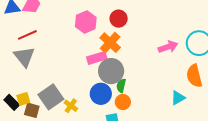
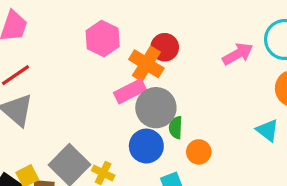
red circle: (119, 19) -> (165, 47), moved
cyan triangle: (178, 98) -> (268, 130), turned -42
orange circle: (123, 102) -> (199, 152), moved

